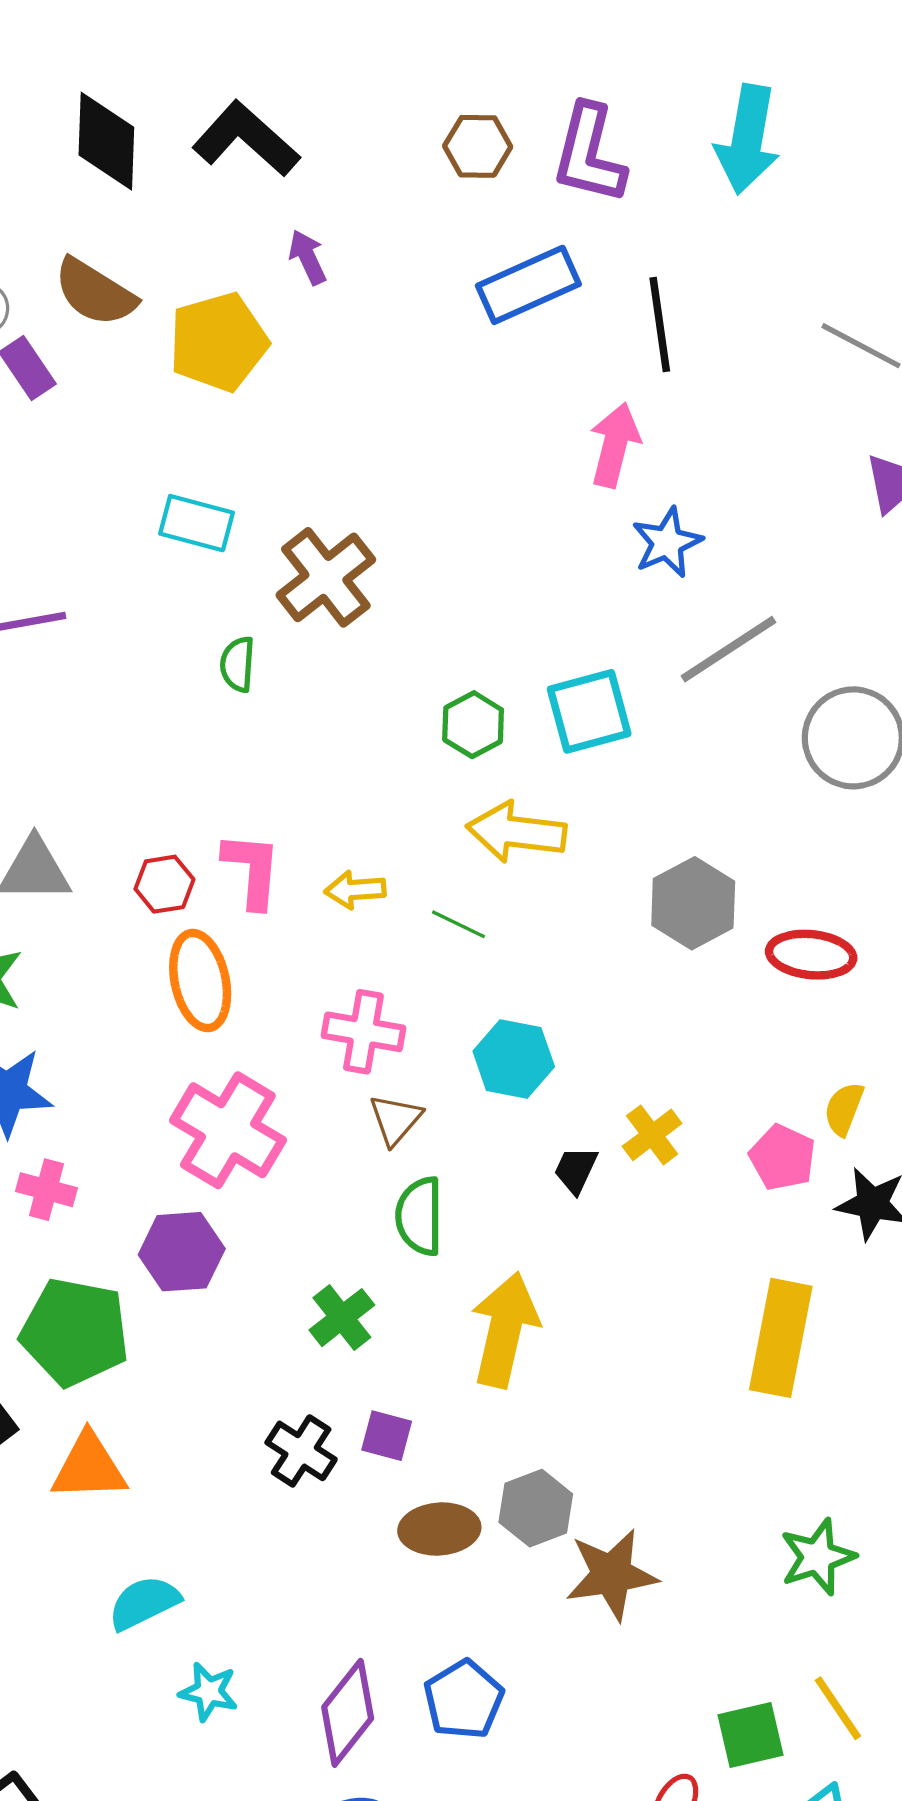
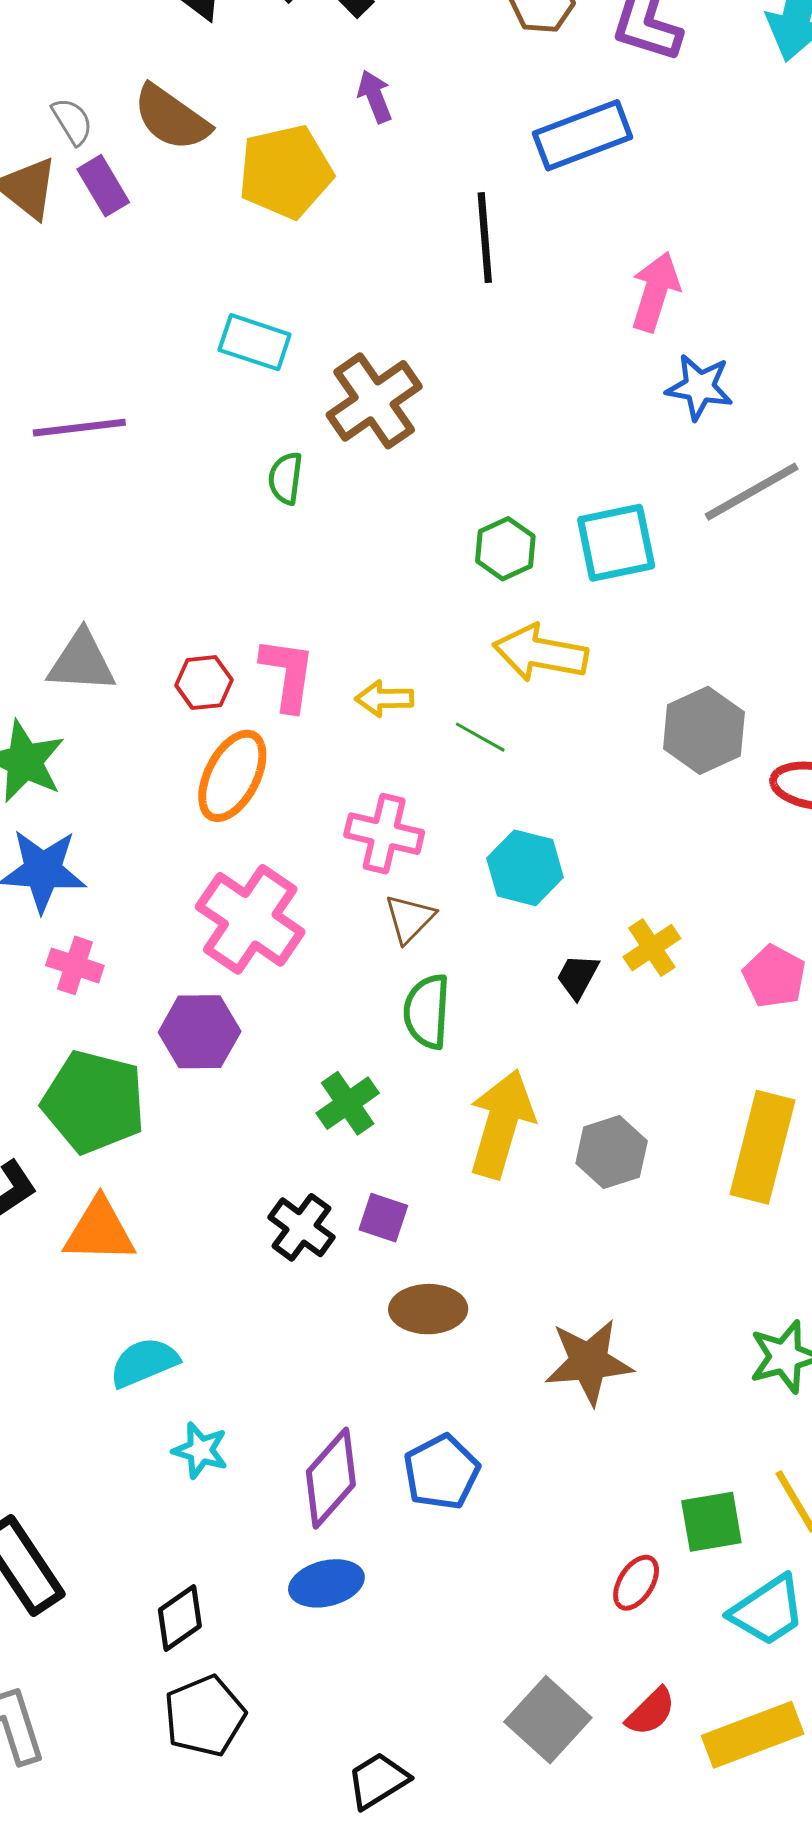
black line: (660, 325) -> (485, 238), moved
blue star: (667, 543) -> (699, 387), turned 30
orange ellipse: (200, 981) -> (232, 776), turned 36
gray hexagon: (536, 1508) -> (612, 1152), moved

